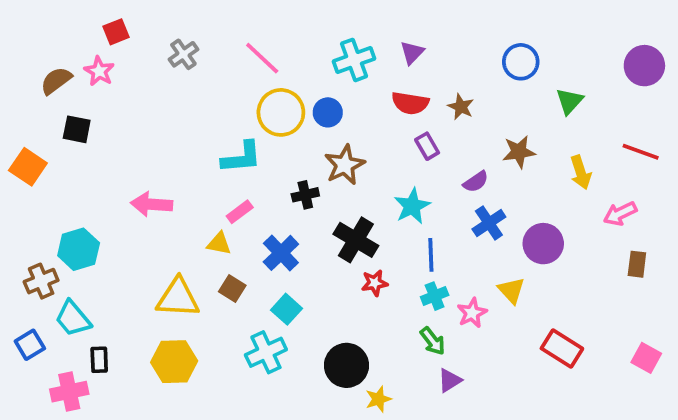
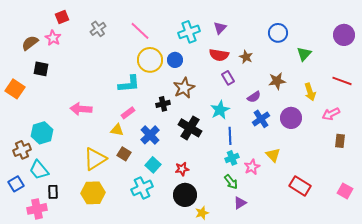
purple circle: (543, 244) -> (291, 118), moved
red star: (375, 283) -> (182, 169), moved
yellow triangle: (178, 298) -> (95, 159), turned -35

